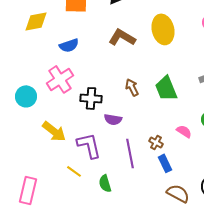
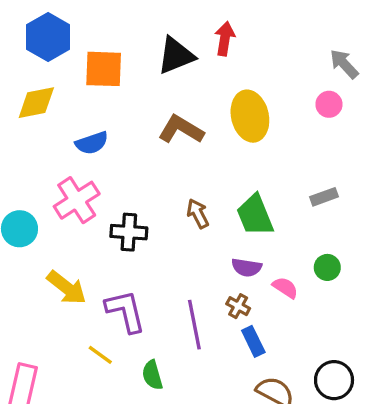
purple semicircle: (113, 119) -> (247, 267), moved

